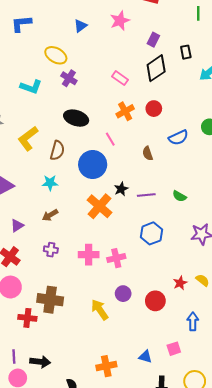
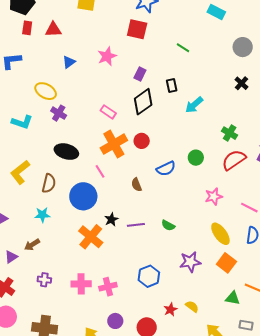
green line: (198, 13) -> (183, 48), turned -56
orange cross: (125, 111) -> (114, 144), size x1.5
brown arrow: (50, 215) -> (32, 245), moved
blue hexagon: (152, 233) -> (149, 276), moved

